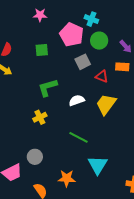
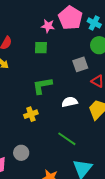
pink star: (40, 15) -> (48, 26), moved
pink pentagon: (72, 35) -> (70, 18), moved

